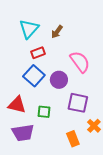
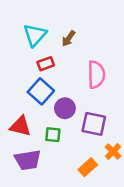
pink semicircle: (80, 62) -> (96, 75), turned 35
purple circle: (59, 80) -> (65, 108), moved
orange rectangle: (73, 139) -> (88, 167), turned 70

